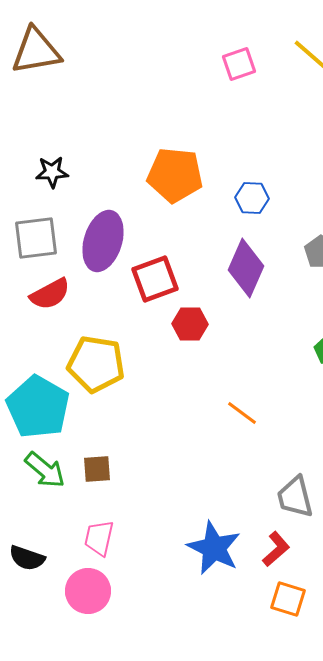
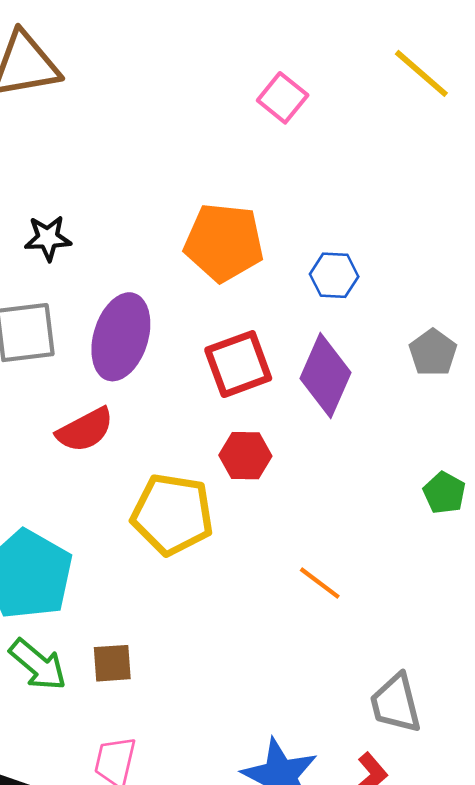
pink square: (239, 64) -> (283, 98), moved, turned -32
red square: (155, 279) -> (238, 364), moved
red semicircle: (50, 294) -> (85, 430), moved
yellow pentagon: (96, 364) -> (172, 514), moved

